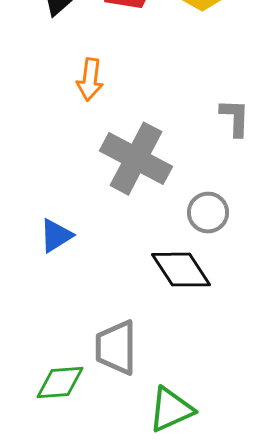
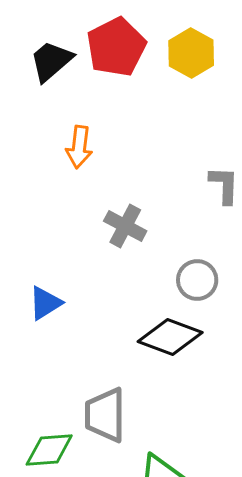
gray cross: (136, 159) -> (125, 226), size x0.6
black diamond: (181, 270) -> (170, 337), turned -36

